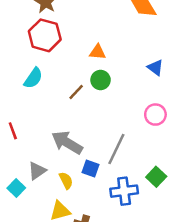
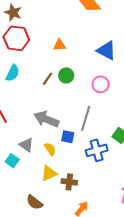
blue triangle: (155, 68) -> (106, 50), size x1.5
green circle: (101, 80) -> (66, 75), moved
pink circle: (155, 115) -> (101, 84), moved
gray triangle: (37, 171) -> (26, 145), turned -42

